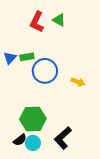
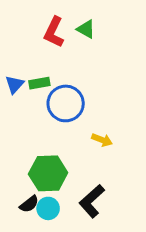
yellow arrow: (78, 82) -> (102, 140), moved

